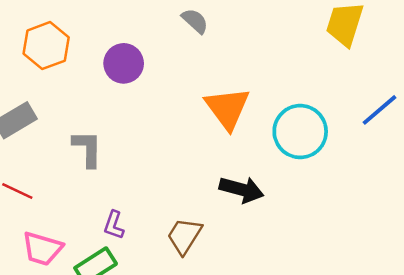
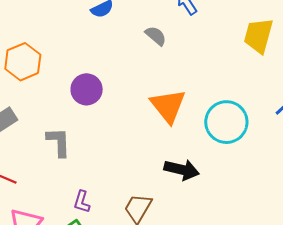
gray semicircle: (195, 21) -> (156, 36), moved
purple circle: (124, 63) -> (87, 89), moved

